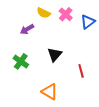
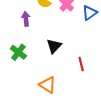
purple arrow: (27, 29) -> (26, 19), turned 112

